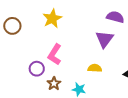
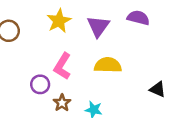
purple triangle: (104, 39) -> (98, 26), moved
yellow semicircle: (95, 68) -> (108, 65), moved, size x1.5

